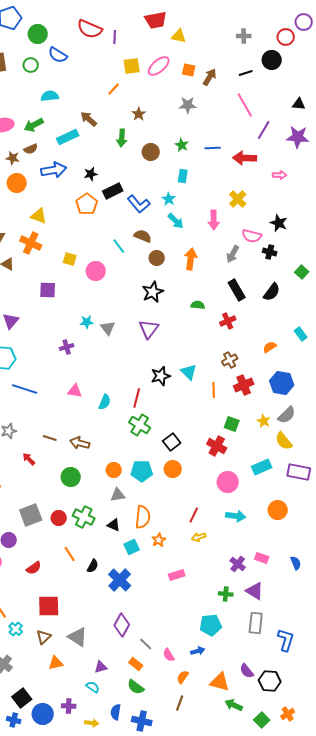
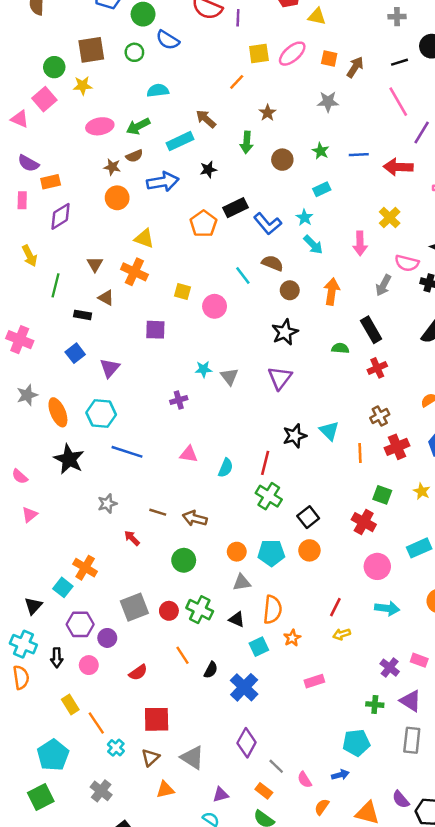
black star: (91, 174) -> (208, 169), moved
cyan rectangle: (183, 176) -> (322, 189), turned 56
black rectangle: (237, 290) -> (371, 330), moved

